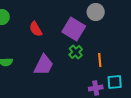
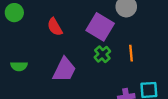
orange line: (100, 60) -> (131, 53), moved

